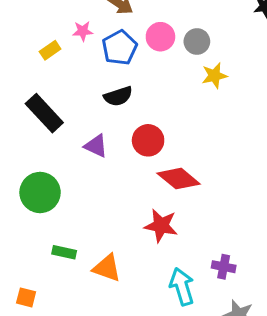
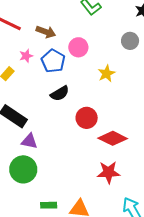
gray circle: (197, 41) -> (130, 41), moved
yellow star: (214, 76) -> (106, 74), moved
purple triangle: (96, 146) -> (29, 141), moved

